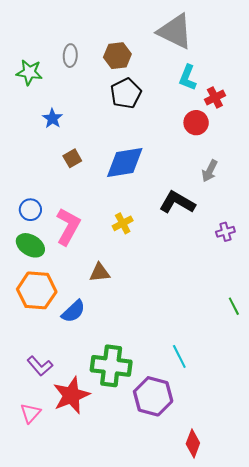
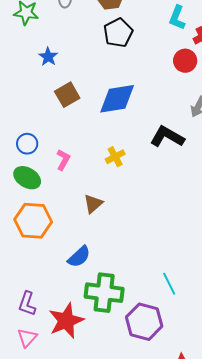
brown square: (72, 158) -> (67, 95), size x1.4
pink L-shape: (68, 226) -> (63, 160), size x0.6
brown triangle: (100, 273) -> (93, 204), turned -35
blue semicircle: (73, 311) -> (79, 257), moved
purple L-shape: (40, 366) -> (27, 304), moved, turned 60

